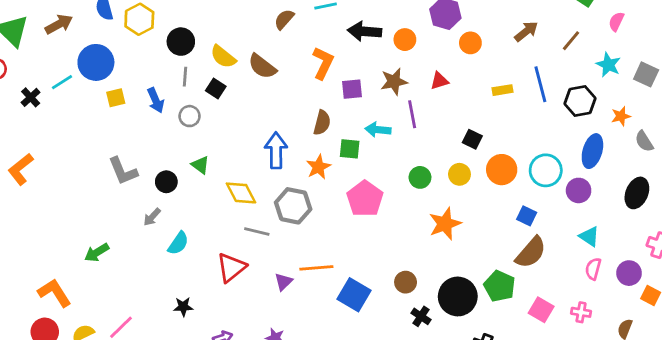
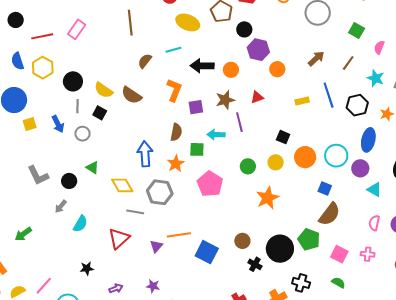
cyan triangle: (589, 236) -> (374, 190), moved

